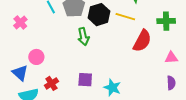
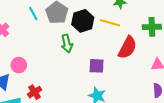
purple square: (85, 80) -> (97, 66), moved

